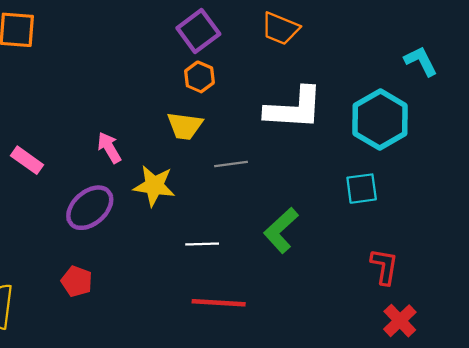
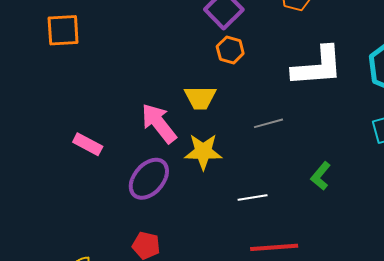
yellow trapezoid: (185, 126) -> (200, 98), moved
pink arrow: (109, 148) -> (159, 123), size x1.5
green L-shape: (281, 230) -> (321, 176), size x0.7

